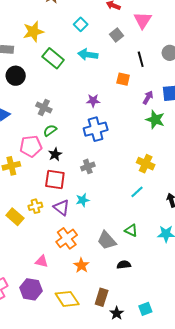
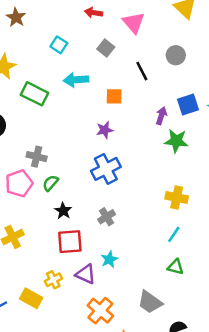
orange square: (123, 79) -> (114, 96), moved
purple star: (93, 101) -> (105, 130), moved
pink pentagon: (31, 146) -> (19, 183), moved
green triangle: (131, 230) -> (176, 267), moved

